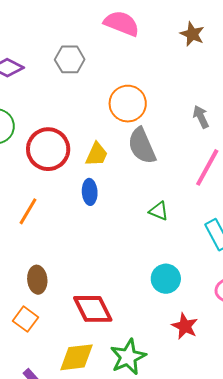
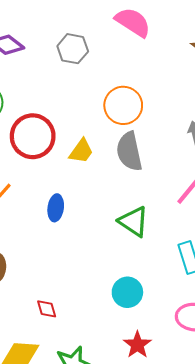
blue ellipse: (90, 192) -> (56, 208), moved
green triangle: (159, 211) -> (134, 221), size x1.5
red diamond: (93, 309) -> (47, 309), size x0.5

